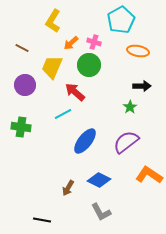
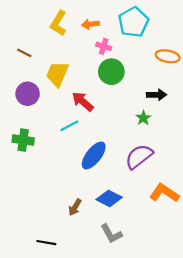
orange arrow: (71, 43) -> (90, 24), moved, turned 35
orange ellipse: (138, 51) -> (168, 56), moved
green circle: (89, 65) -> (111, 72), moved

